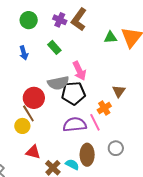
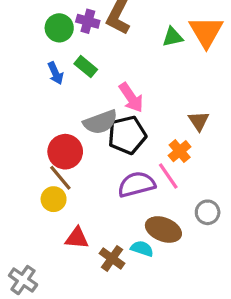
green circle: (29, 20) -> (59, 28), moved
blue arrow: (24, 53) -> (56, 73), moved
brown ellipse: (87, 155) -> (163, 229), turned -60

